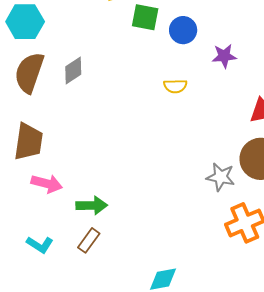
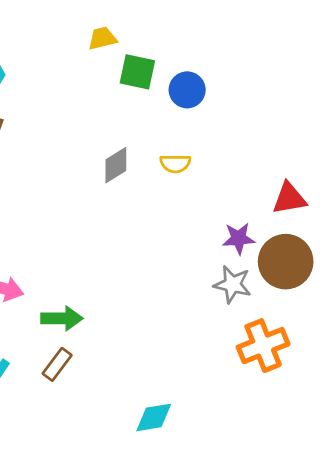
purple star: (224, 56) -> (239, 238), moved
gray diamond: (73, 70) -> (116, 165), moved

